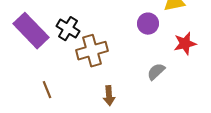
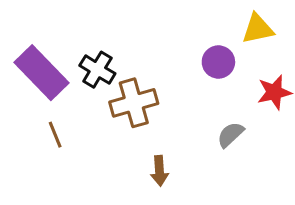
brown line: (47, 90) -> (55, 135), moved

